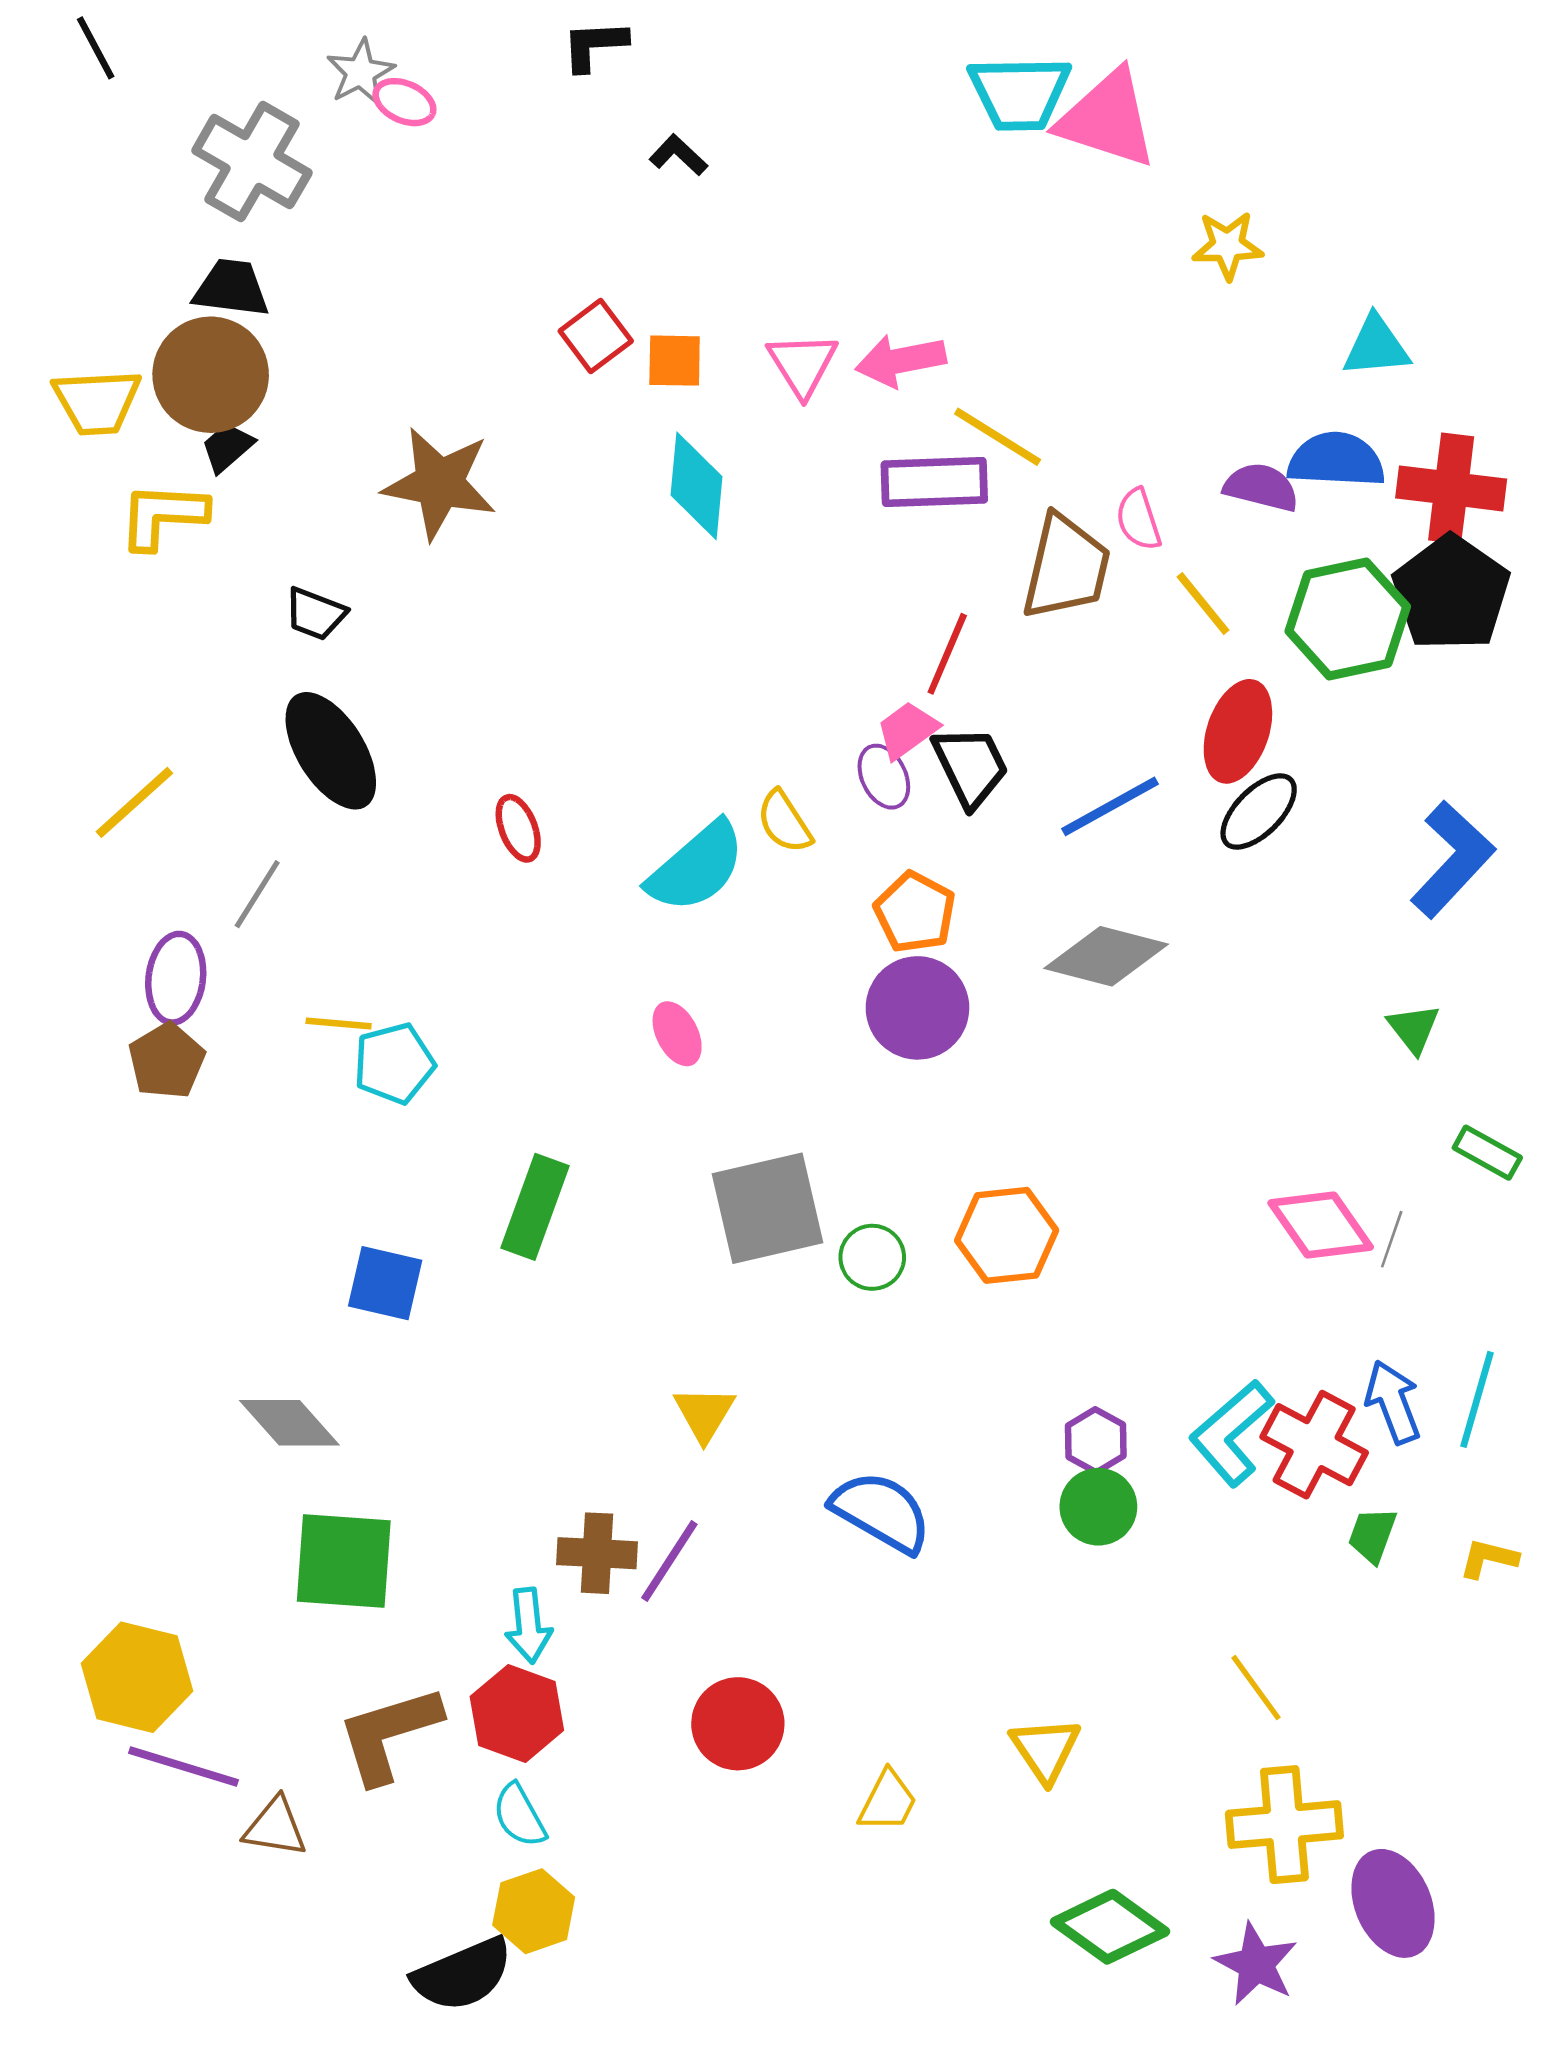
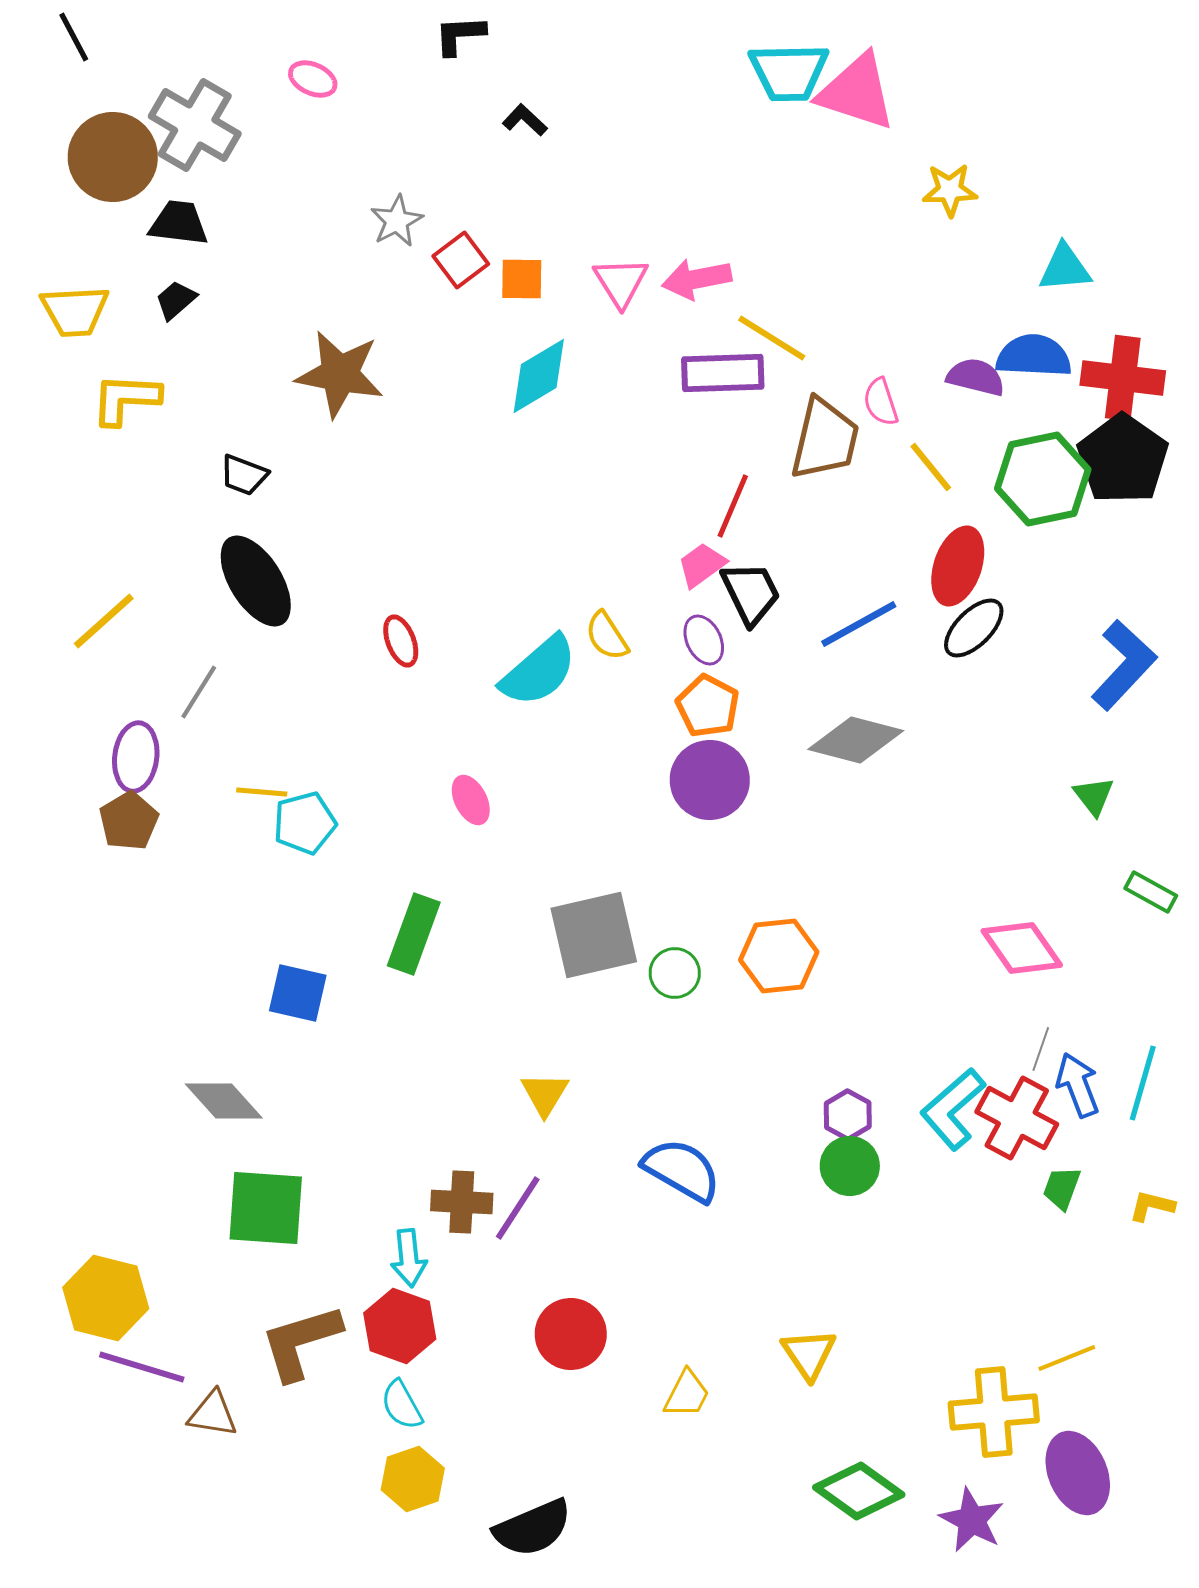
gray star: (361, 72) -> (397, 221), moved
brown circle: (211, 375) -> (113, 157), moved
black trapezoid: (227, 447) -> (176, 300), moved
cyan diamond: (696, 486) -> (539, 376), turned 54
purple ellipse: (884, 777) -> (704, 640), moved
pink ellipse: (677, 1034) -> (471, 800), moved
gray line: (1392, 1239) -> (1041, 1049), moved
yellow line: (1256, 1688) -> (1067, 1358), moved, turned -76
black semicircle: (463, 1974) -> (533, 1528), moved

